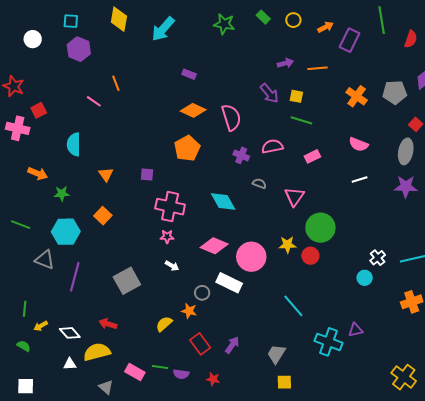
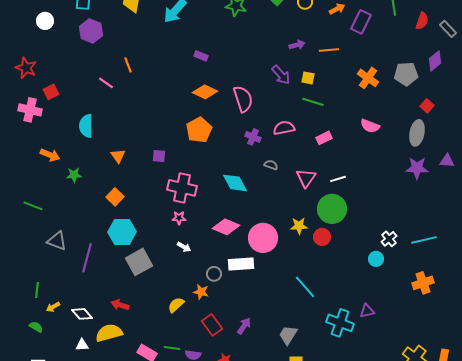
white line: (360, 180) -> (338, 179), moved
cyan hexagon: (66, 232) -> (122, 232), moved
white rectangle: (229, 283) -> (241, 264), turned -30

